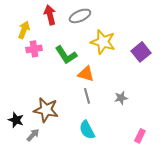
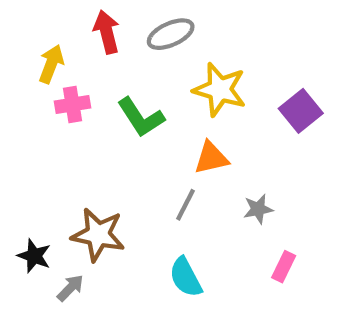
orange triangle: (86, 74) -> (211, 158), moved, turned -30
gray line: (87, 96) -> (186, 205), turned 42
pink rectangle: (140, 136) -> (284, 267), moved

